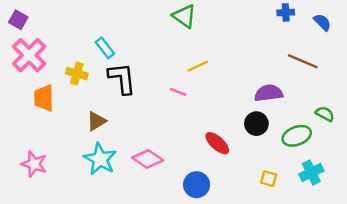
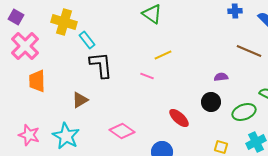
yellow cross: (77, 74) -> (64, 22), moved, size x1.4
purple semicircle: (269, 93) -> (221, 77), size x0.6
cyan star: (100, 159) -> (66, 136), moved

